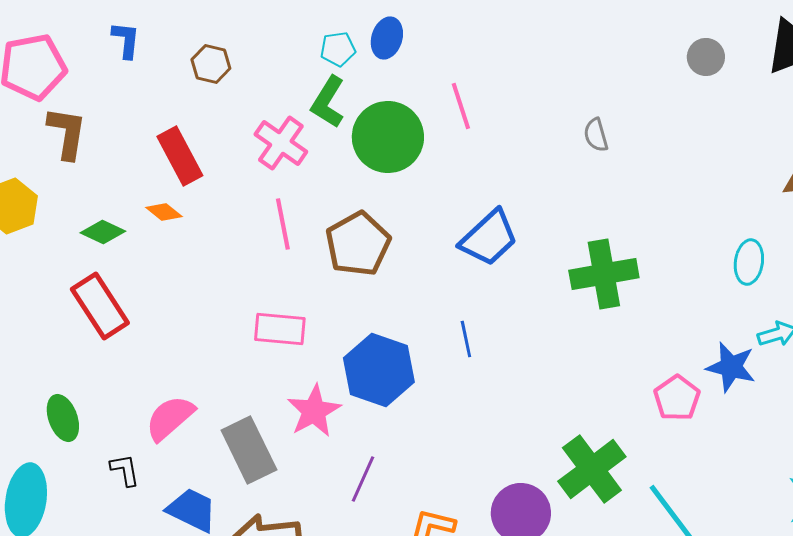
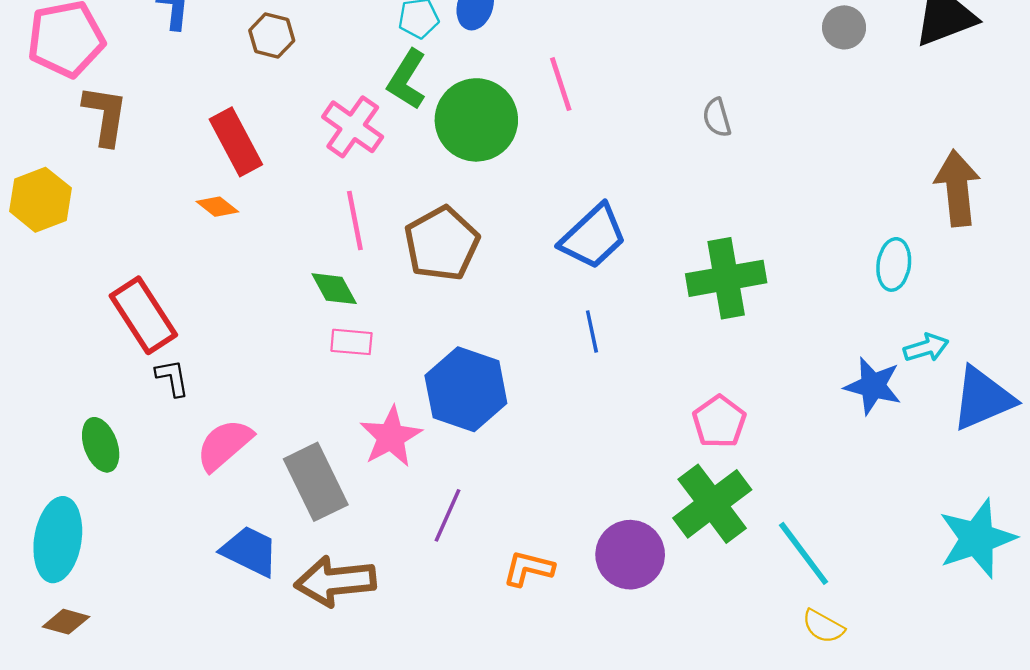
green diamond: (103, 232) -> (334, 289), moved, turned 36
pink rectangle: (280, 329) -> (351, 342), size x0.7
blue line: (466, 339) -> (592, 332), moved
pink pentagon: (677, 398) -> (719, 422), moved
black L-shape: (125, 470) -> (172, 378), moved

